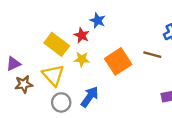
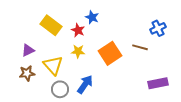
yellow rectangle: (57, 44) -> (51, 25), moved
purple triangle: (13, 64) -> (28, 50), moved

